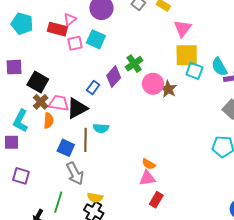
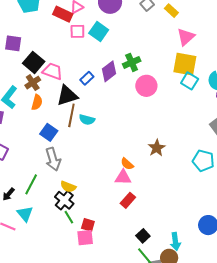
brown star: (168, 89) -> (157, 148), moved
pink trapezoid: (59, 103) -> (53, 71), moved
brown line: (85, 140) -> (71, 115), moved

